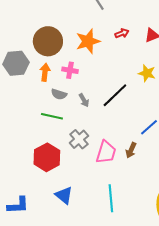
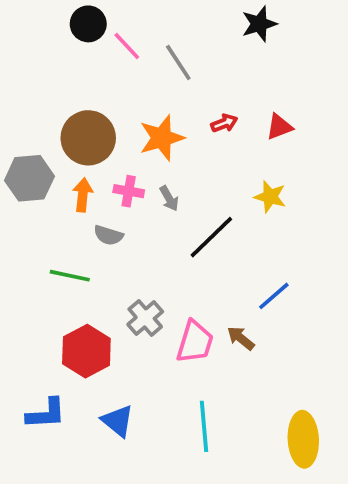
gray arrow: (84, 100) -> (169, 199), moved
green line: (52, 116) -> (70, 276), moved
brown arrow: (131, 150) -> (241, 338), turned 105
blue L-shape: (18, 205) -> (46, 414), moved

